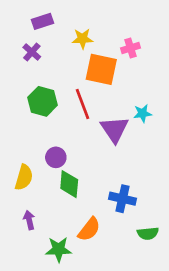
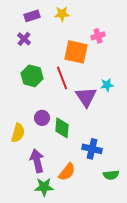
yellow star: (82, 39) -> (62, 14), moved
green diamond: (69, 184) -> (62, 128), moved
purple arrow: (29, 220) -> (37, 161), moved, size x1.6

